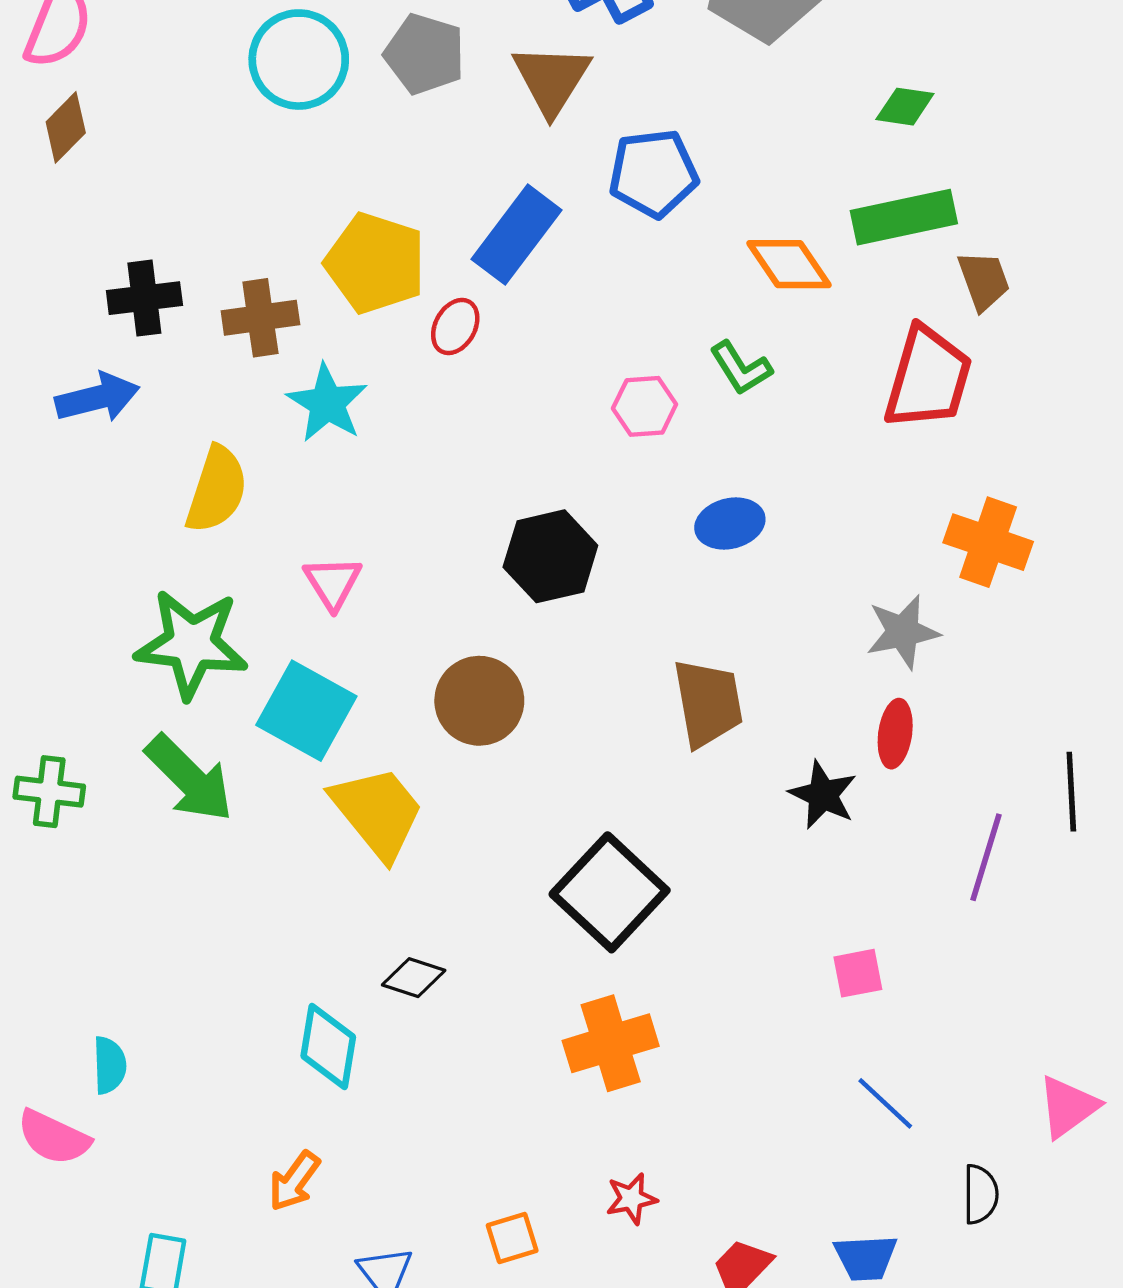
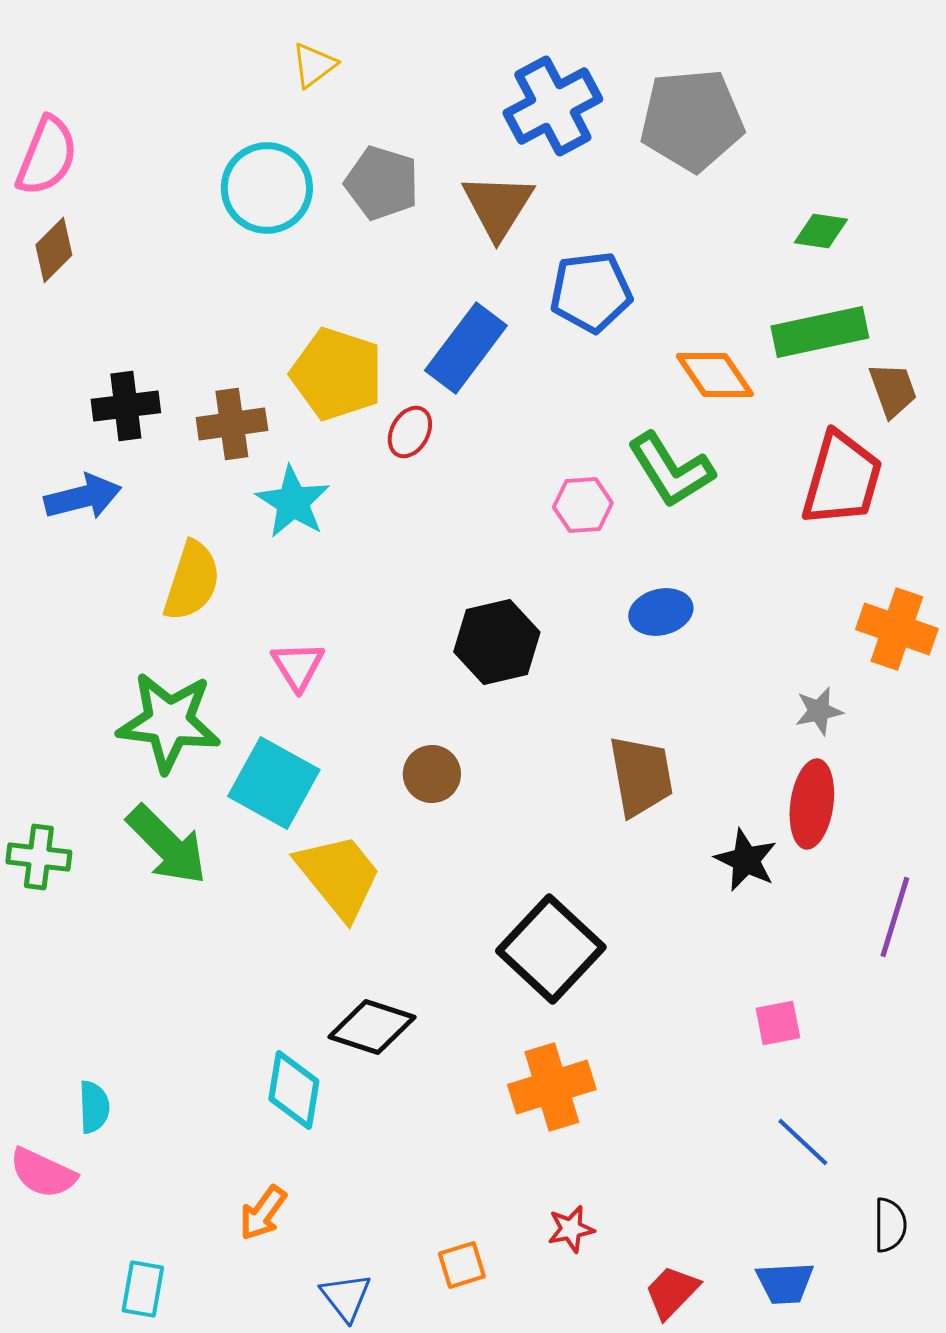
green L-shape: (741, 368) -> (671, 470), size x1.5
gray star: (903, 632) -> (819, 711), size x0.7
brown circle: (479, 701) -> (432, 774), size x0.7
red ellipse: (895, 734) -> (812, 804), size x1.4
black diamond: (414, 978) -> (372, 1027), size x1.5

